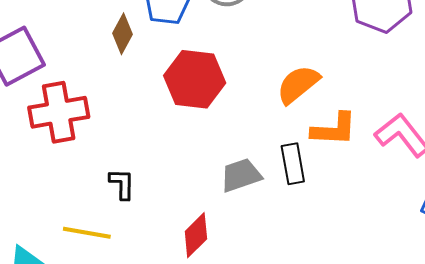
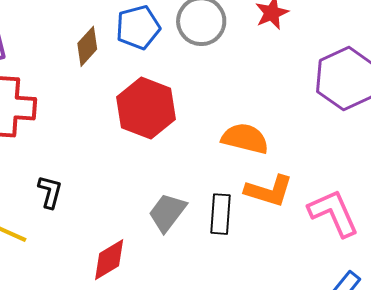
orange semicircle: (298, 84) -> (245, 138), turned 39
gray trapezoid: (241, 175) -> (167, 212), turned -48

